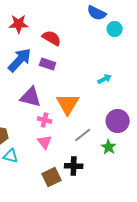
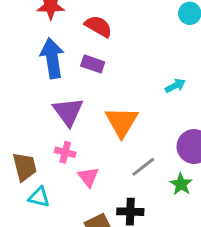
blue arrow: (20, 60) -> (52, 58), turned -52
purple triangle: (31, 97) -> (68, 112), turned 40
pink cross: (45, 120) -> (65, 152), moved

